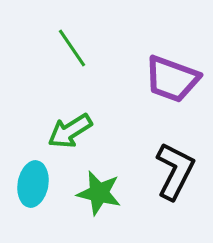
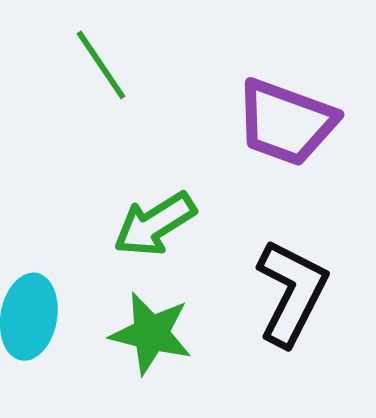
green arrow: (70, 131) -> (155, 224), moved

